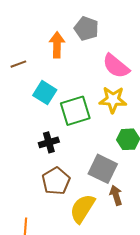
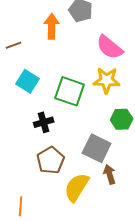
cyan square: (45, 93) -> (28, 81), moved
green square: (75, 111) -> (70, 91), turned 36

